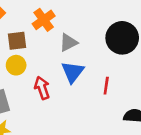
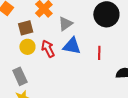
blue triangle: (73, 72) -> (72, 46), turned -48
red arrow: (42, 88) -> (48, 49), moved

